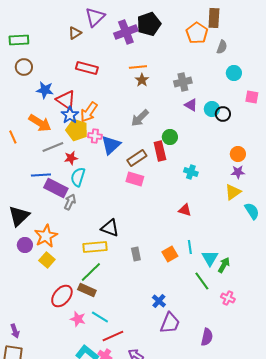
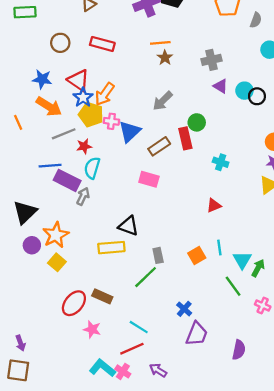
brown circle: (24, 67) -> (60, 43), moved
blue star: (45, 90) -> (42, 79), moved
pink rectangle: (135, 179) -> (149, 179), moved
red triangle: (185, 210) -> (214, 205), turned -40
green line: (91, 272) -> (146, 277), moved
cyan line: (100, 317) -> (139, 327), moved

